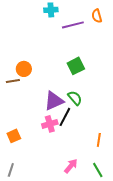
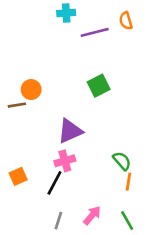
green semicircle: (75, 98) -> (122, 161), moved
black line: (65, 117) -> (54, 183), moved
gray line: (11, 170) -> (58, 221), moved

